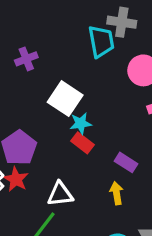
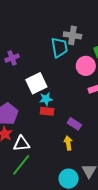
white square: (65, 99) -> (36, 83), turned 30
red rectangle: (82, 143) -> (47, 111), turned -32
white triangle: (60, 194) -> (22, 144), moved

